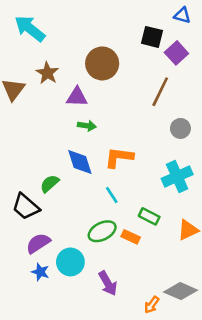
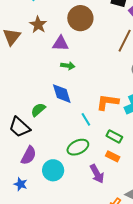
orange L-shape: (119, 157) -> (108, 102), moved
orange rectangle: (131, 237) -> (113, 156), moved
purple semicircle: (38, 243) -> (29, 155), turned 150
blue star: (40, 272) -> (21, 184), moved
purple arrow: (108, 283) -> (97, 174), moved

